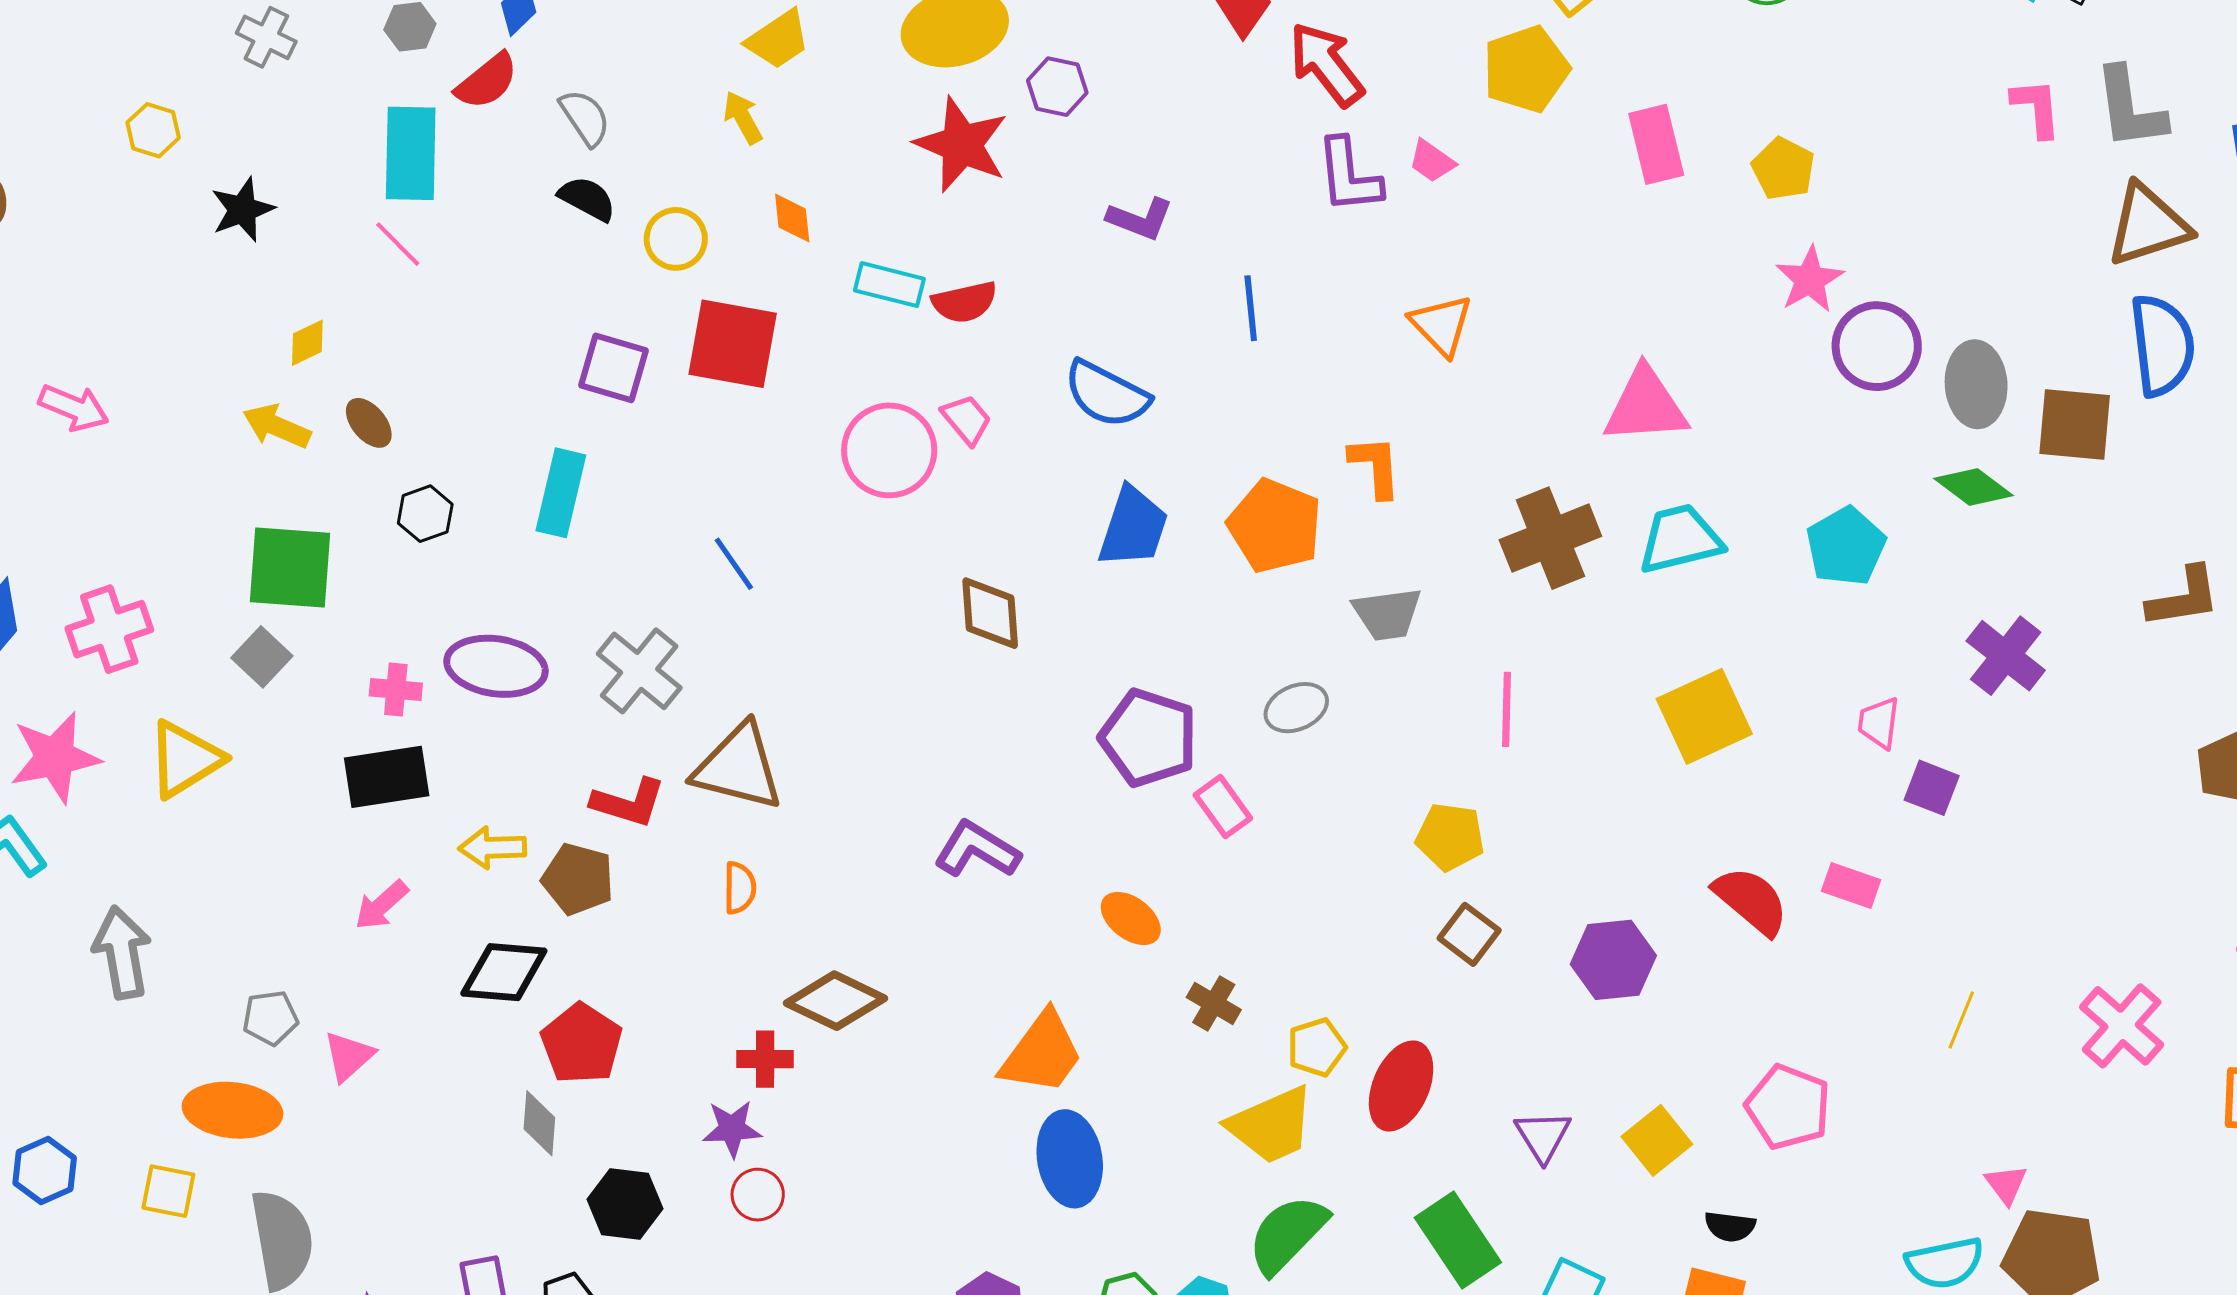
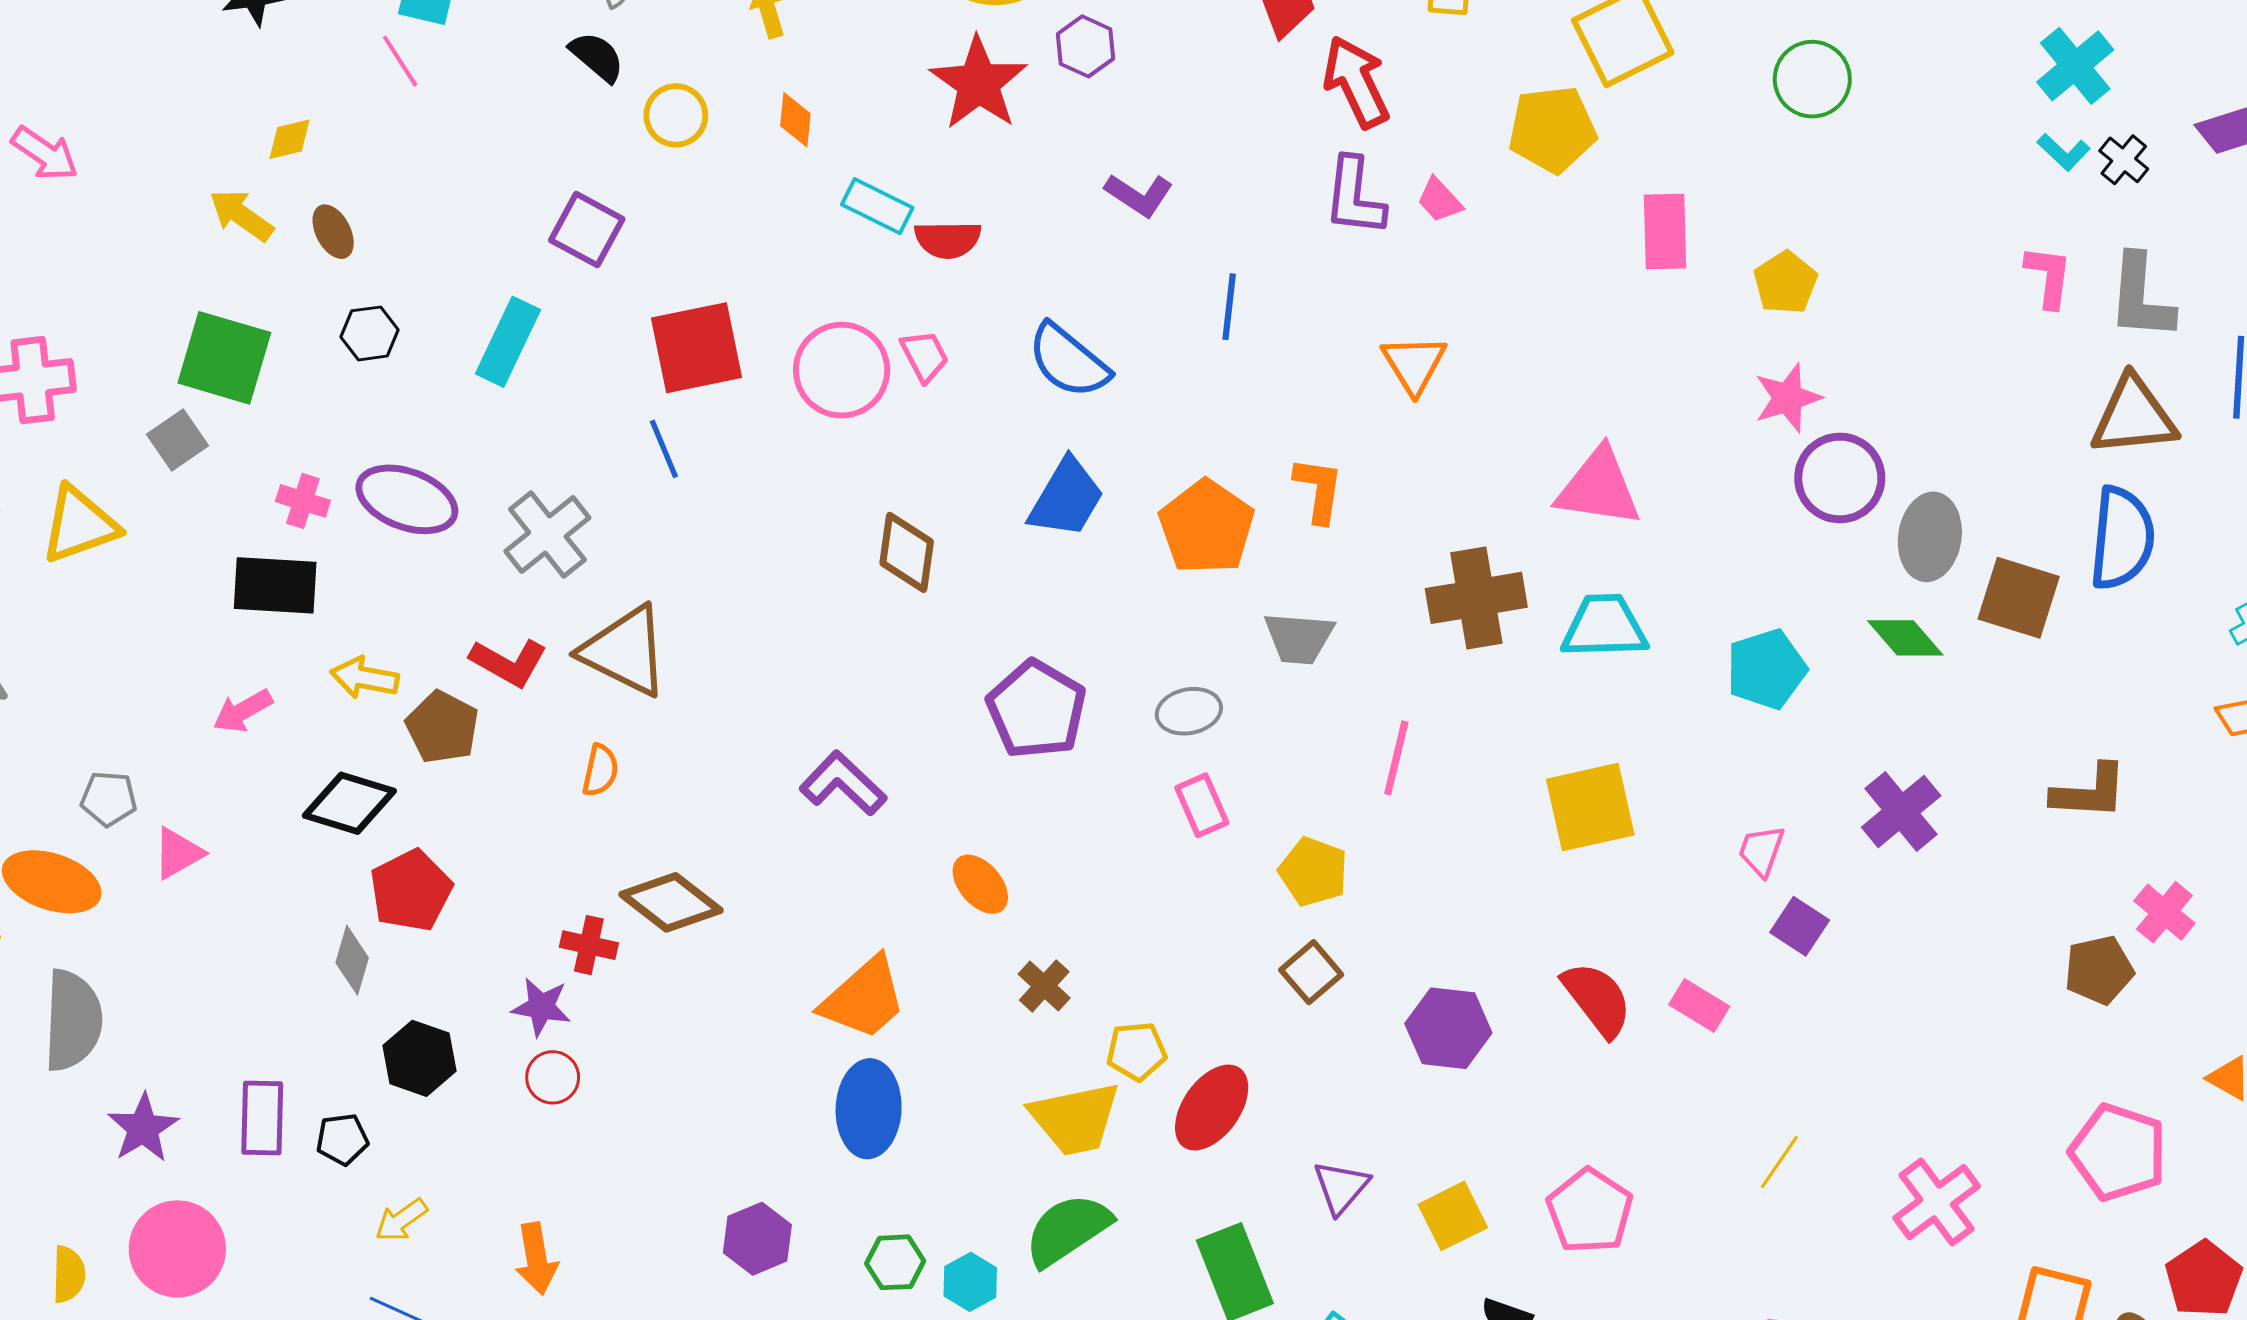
red square: (733, 344) -> (697, 348), moved, turned -34
pink rectangle: (1223, 807) -> (1202, 805), moved

